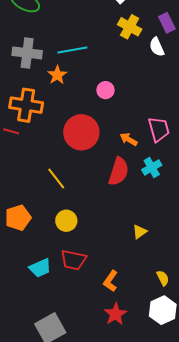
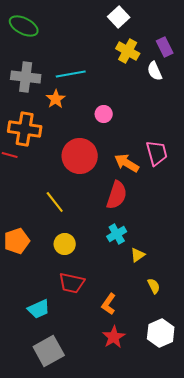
orange arrow: (129, 139) -> (127, 163), size x1.4
cyan cross: (152, 167) -> (117, 234), moved
cyan trapezoid: (40, 268) -> (39, 309), moved
yellow semicircle: (163, 278) -> (154, 286), moved

